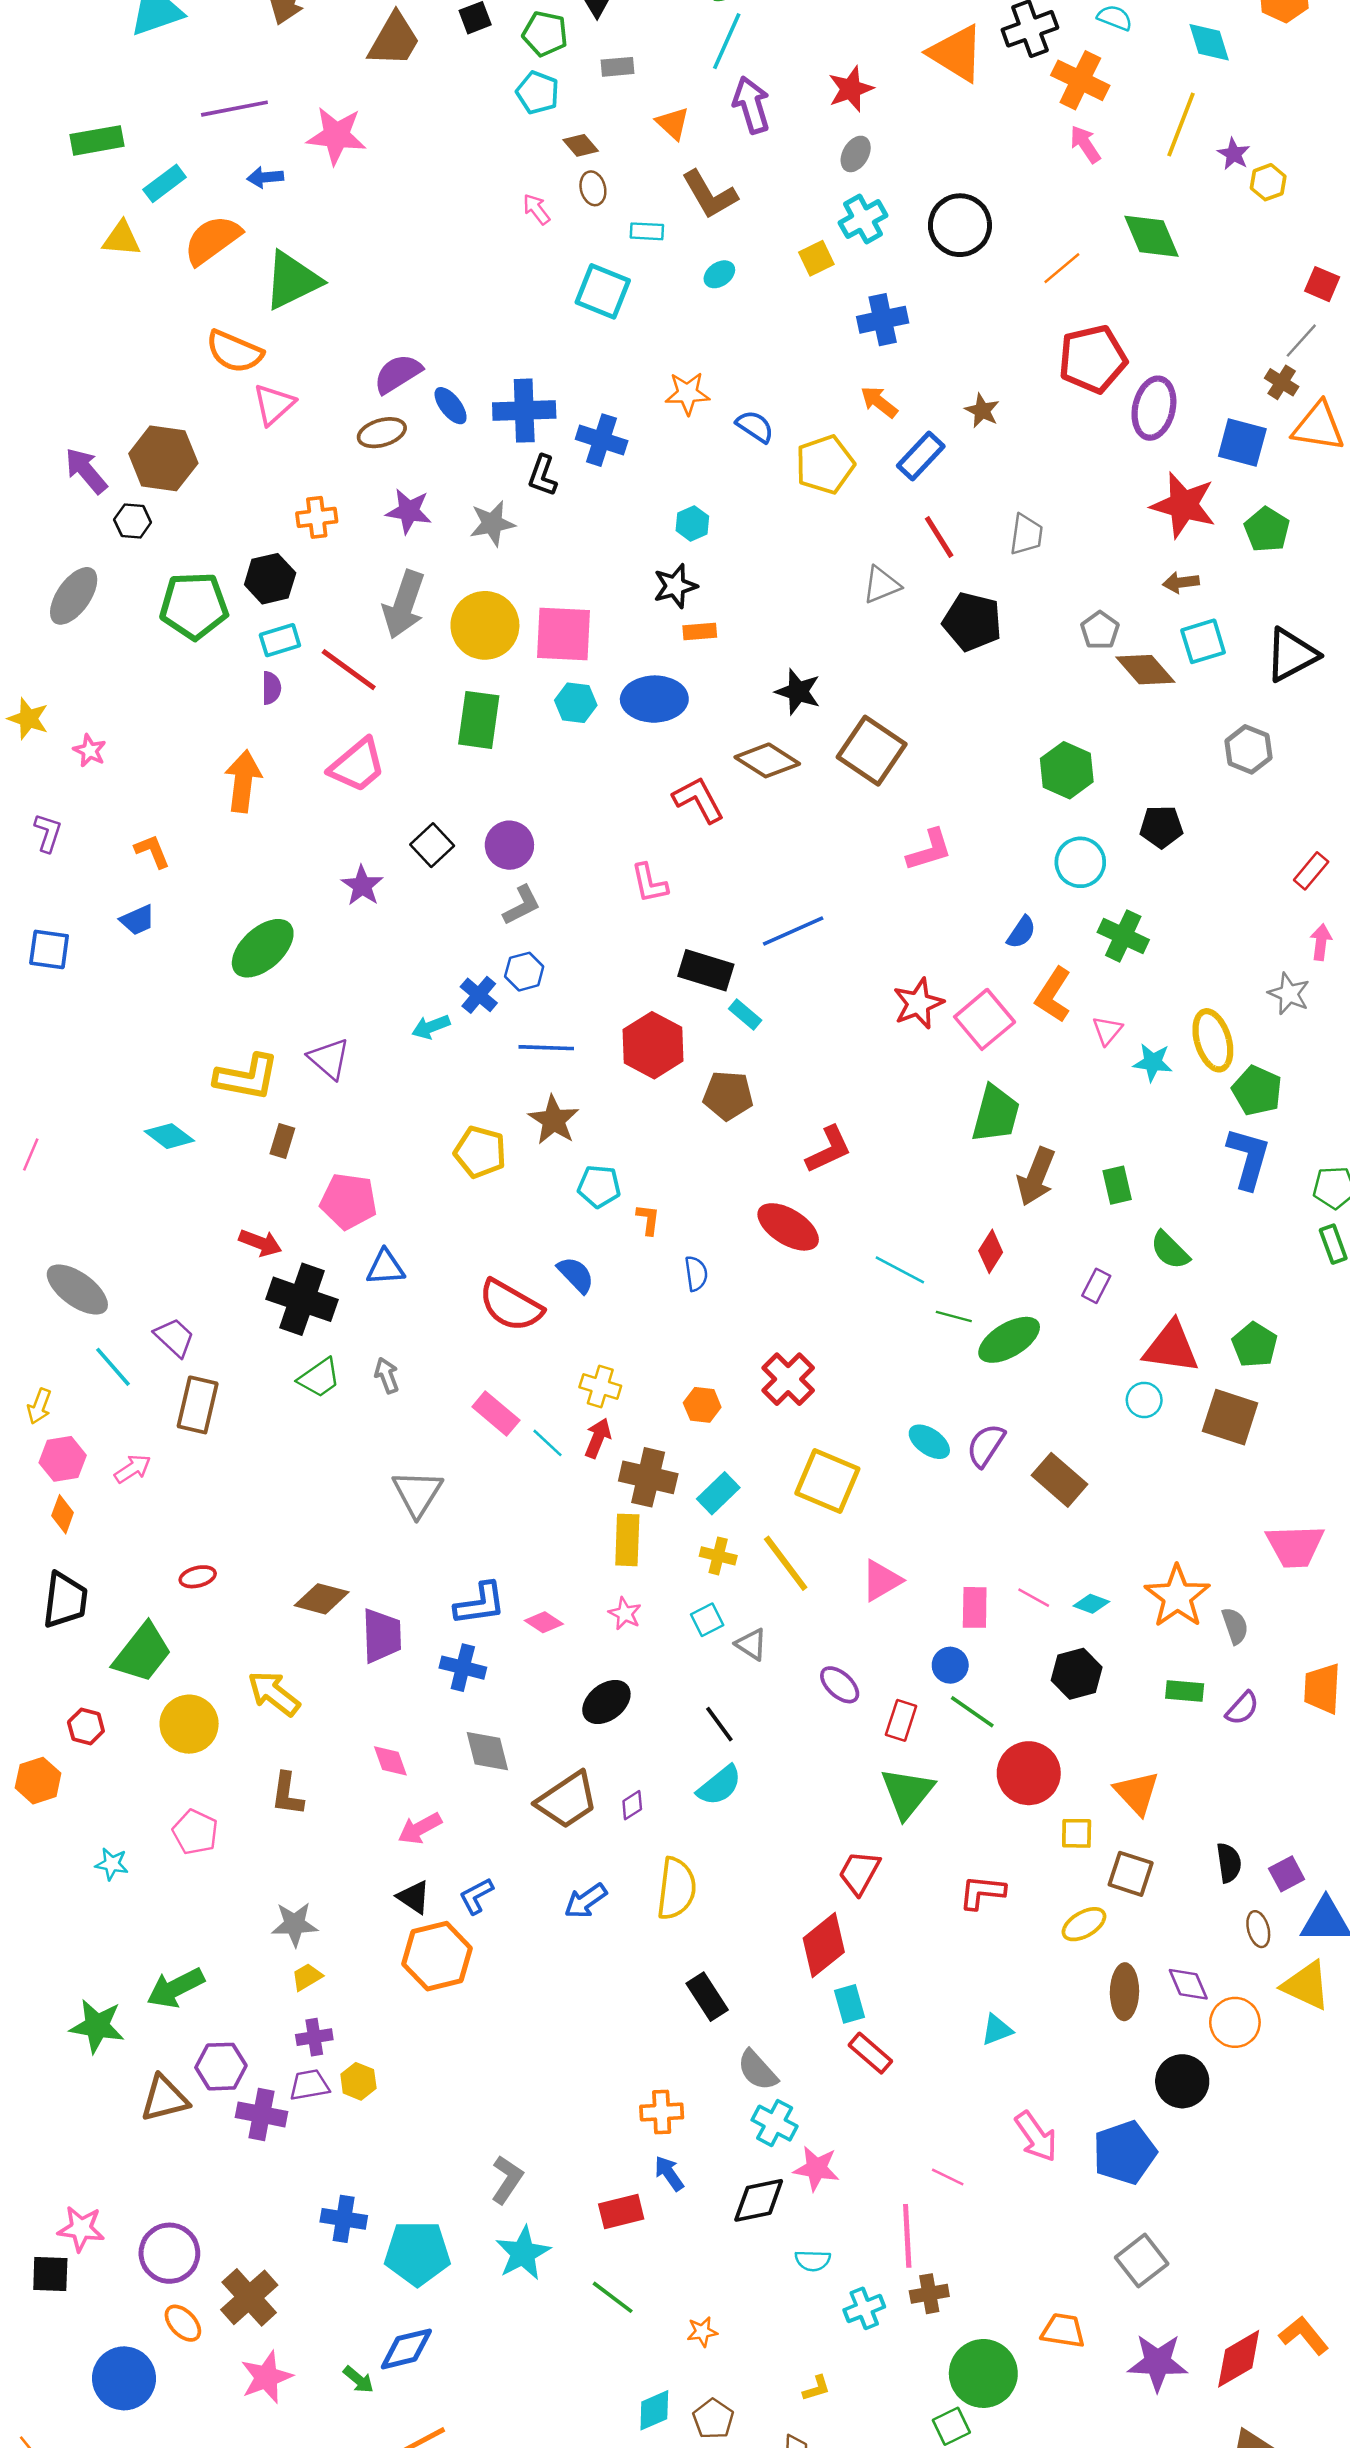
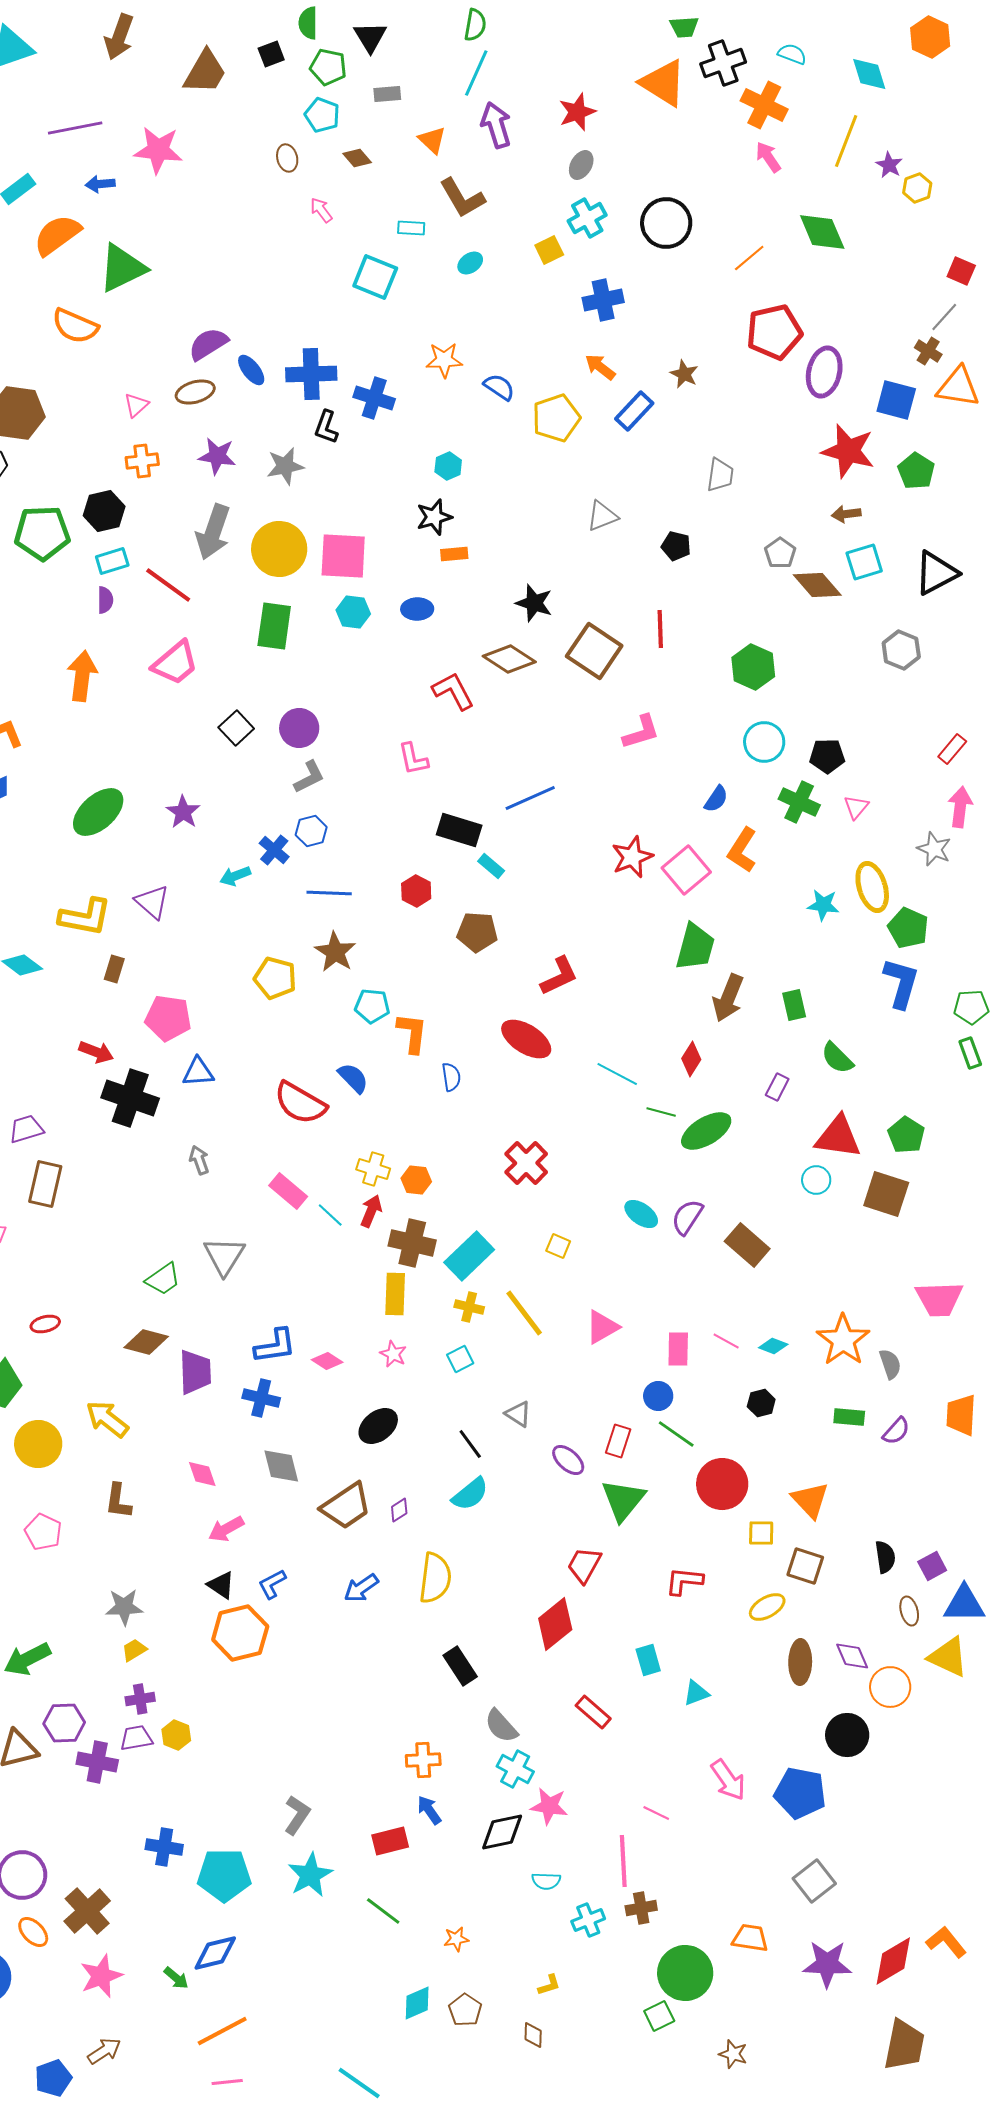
brown ellipse: (593, 188) -> (287, 158), moved
pink triangle: (274, 404) -> (136, 405), moved, size x0.7
red line: (939, 537) -> (660, 629), moved, turned 30
black pentagon: (972, 622) -> (676, 546), size x0.6
blue ellipse: (654, 699) -> (417, 609), size x0.6
black pentagon: (1161, 827) -> (827, 756), moved
purple star: (362, 886) -> (183, 812), moved
pink arrow: (1321, 942) -> (960, 807), size x1.4
pink triangle: (1107, 1030) -> (856, 807), moved
red hexagon: (653, 1045) -> (416, 891), size x0.6
orange L-shape: (648, 1220) -> (412, 1033), size x1.6
purple trapezoid: (174, 1337) -> (26, 1129), turned -60
green trapezoid: (319, 1378) -> (163, 1279), moved
orange hexagon: (702, 1405) -> (416, 1180), moved
yellow square: (827, 1481) -> (558, 1246), size x0.5
cyan rectangle: (718, 1493) -> (469, 1256), size x1.4
gray triangle: (751, 1644) -> (518, 1414), moved
black hexagon: (1077, 1674) -> (761, 1403), size x0.7
purple ellipse: (840, 1685) -> (568, 1460), moved
cyan rectangle: (850, 2004) -> (648, 1660), moved
blue pentagon: (1124, 2153) -> (800, 1793), turned 30

